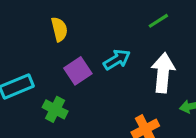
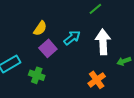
yellow semicircle: (59, 29) -> (40, 28), moved, turned 56

